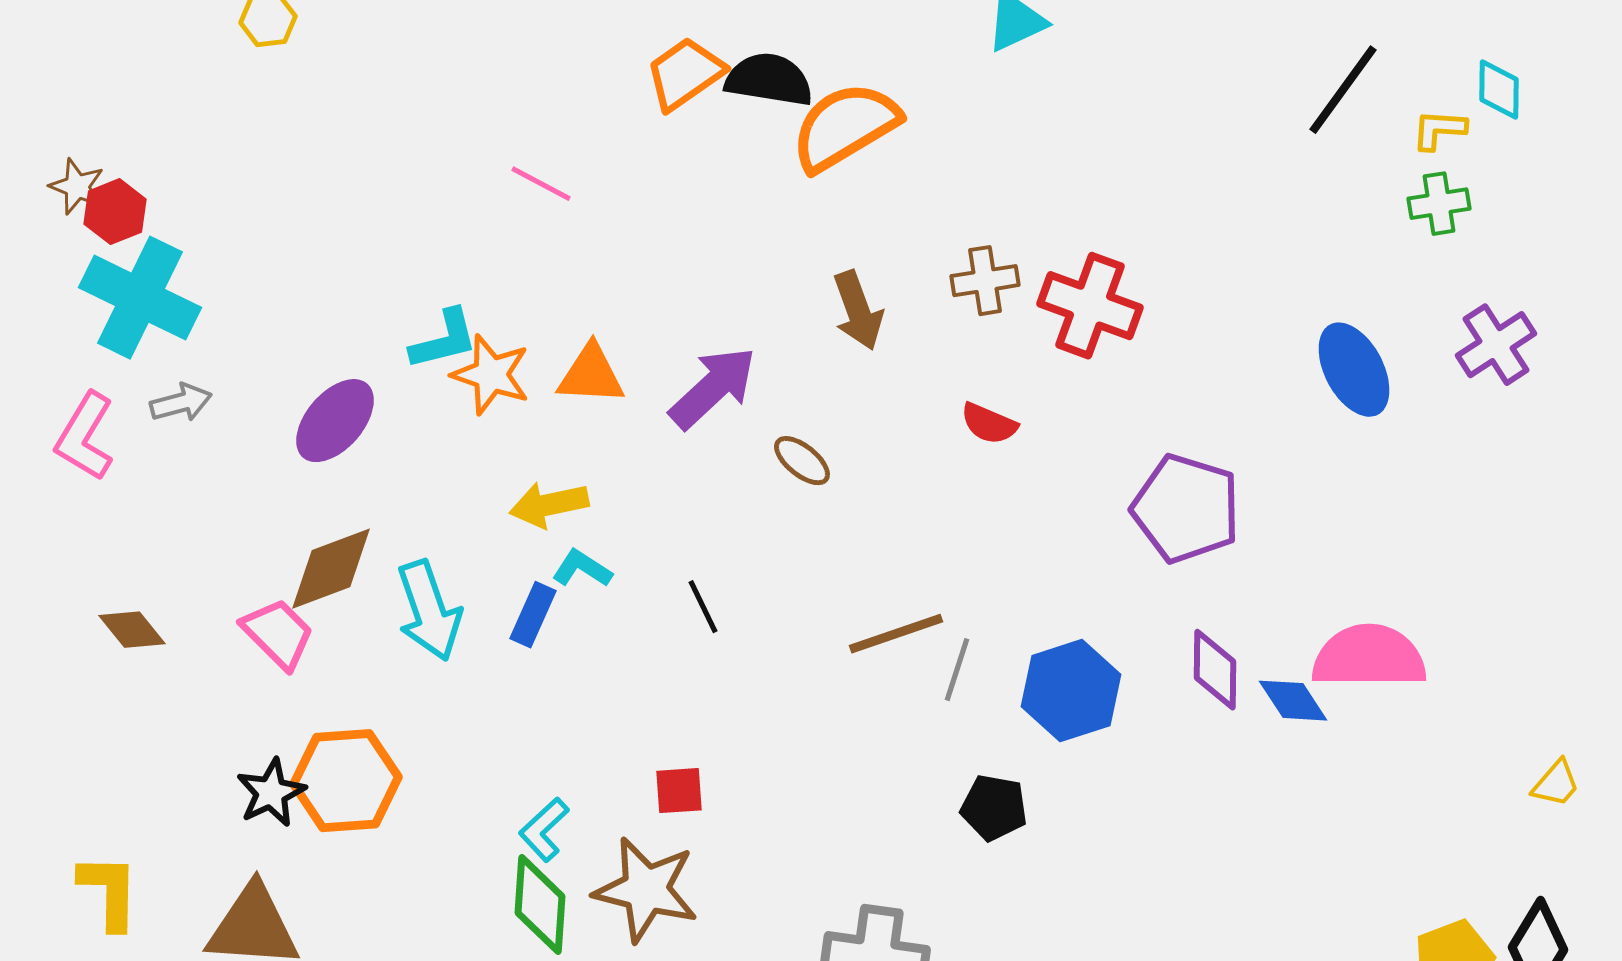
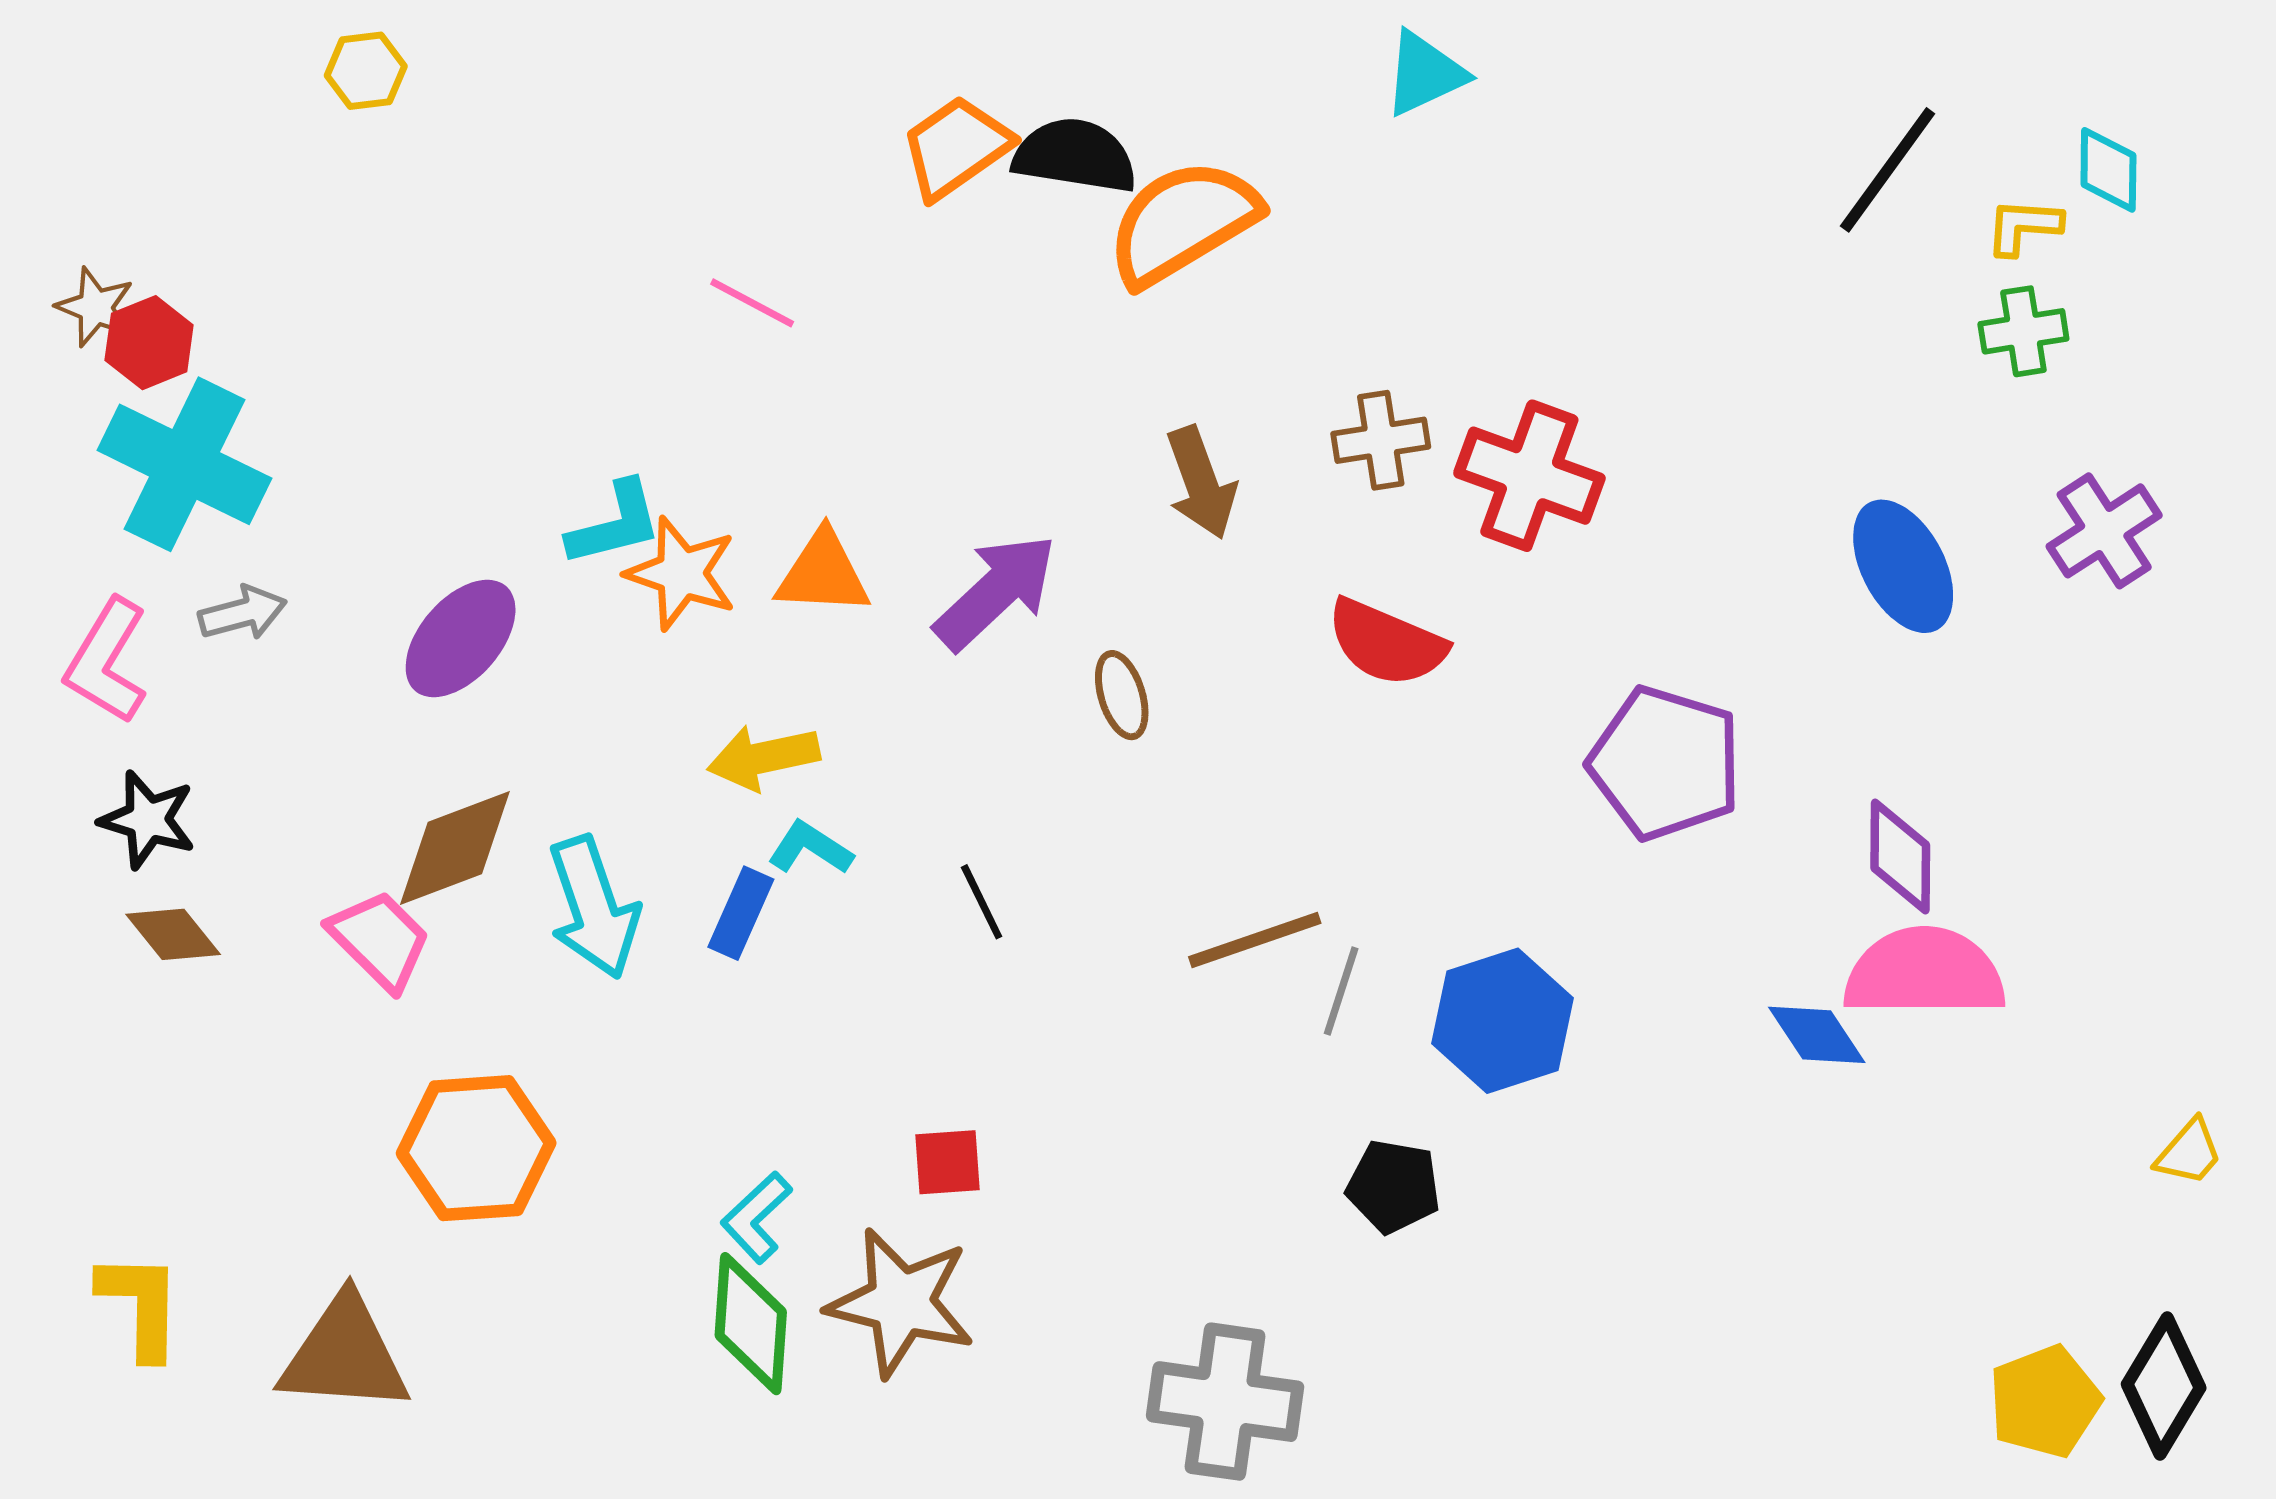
red semicircle: (989, 424) -> (1386, 643), size x1.5
brown ellipse: (802, 461) -> (1122, 695), turned 34
purple diamond: (1215, 670) -> (1900, 856), moved
black star: (271, 793) -> (148, 820), moved, turned -30

